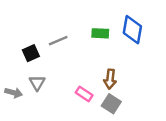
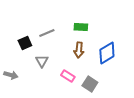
blue diamond: (132, 30) -> (107, 53), moved, turned 50
brown arrow: (110, 79) -> (79, 50), moved
gray triangle: (37, 83) -> (42, 61), moved

